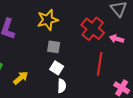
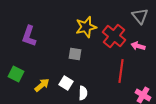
yellow star: (48, 20) -> (86, 27), moved
white square: (57, 68) -> (66, 83), moved

